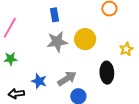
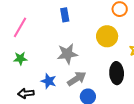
yellow circle: (85, 39) -> (107, 36), moved
gray star: (57, 42) -> (67, 54), moved

